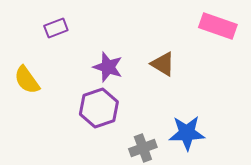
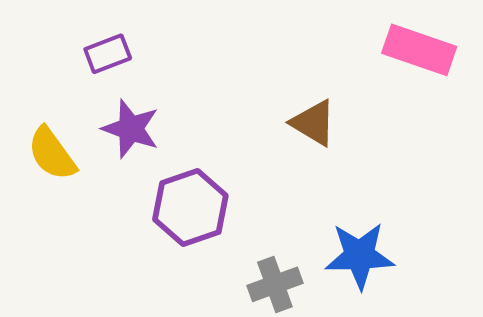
purple star: (108, 67) -> (131, 129), moved

